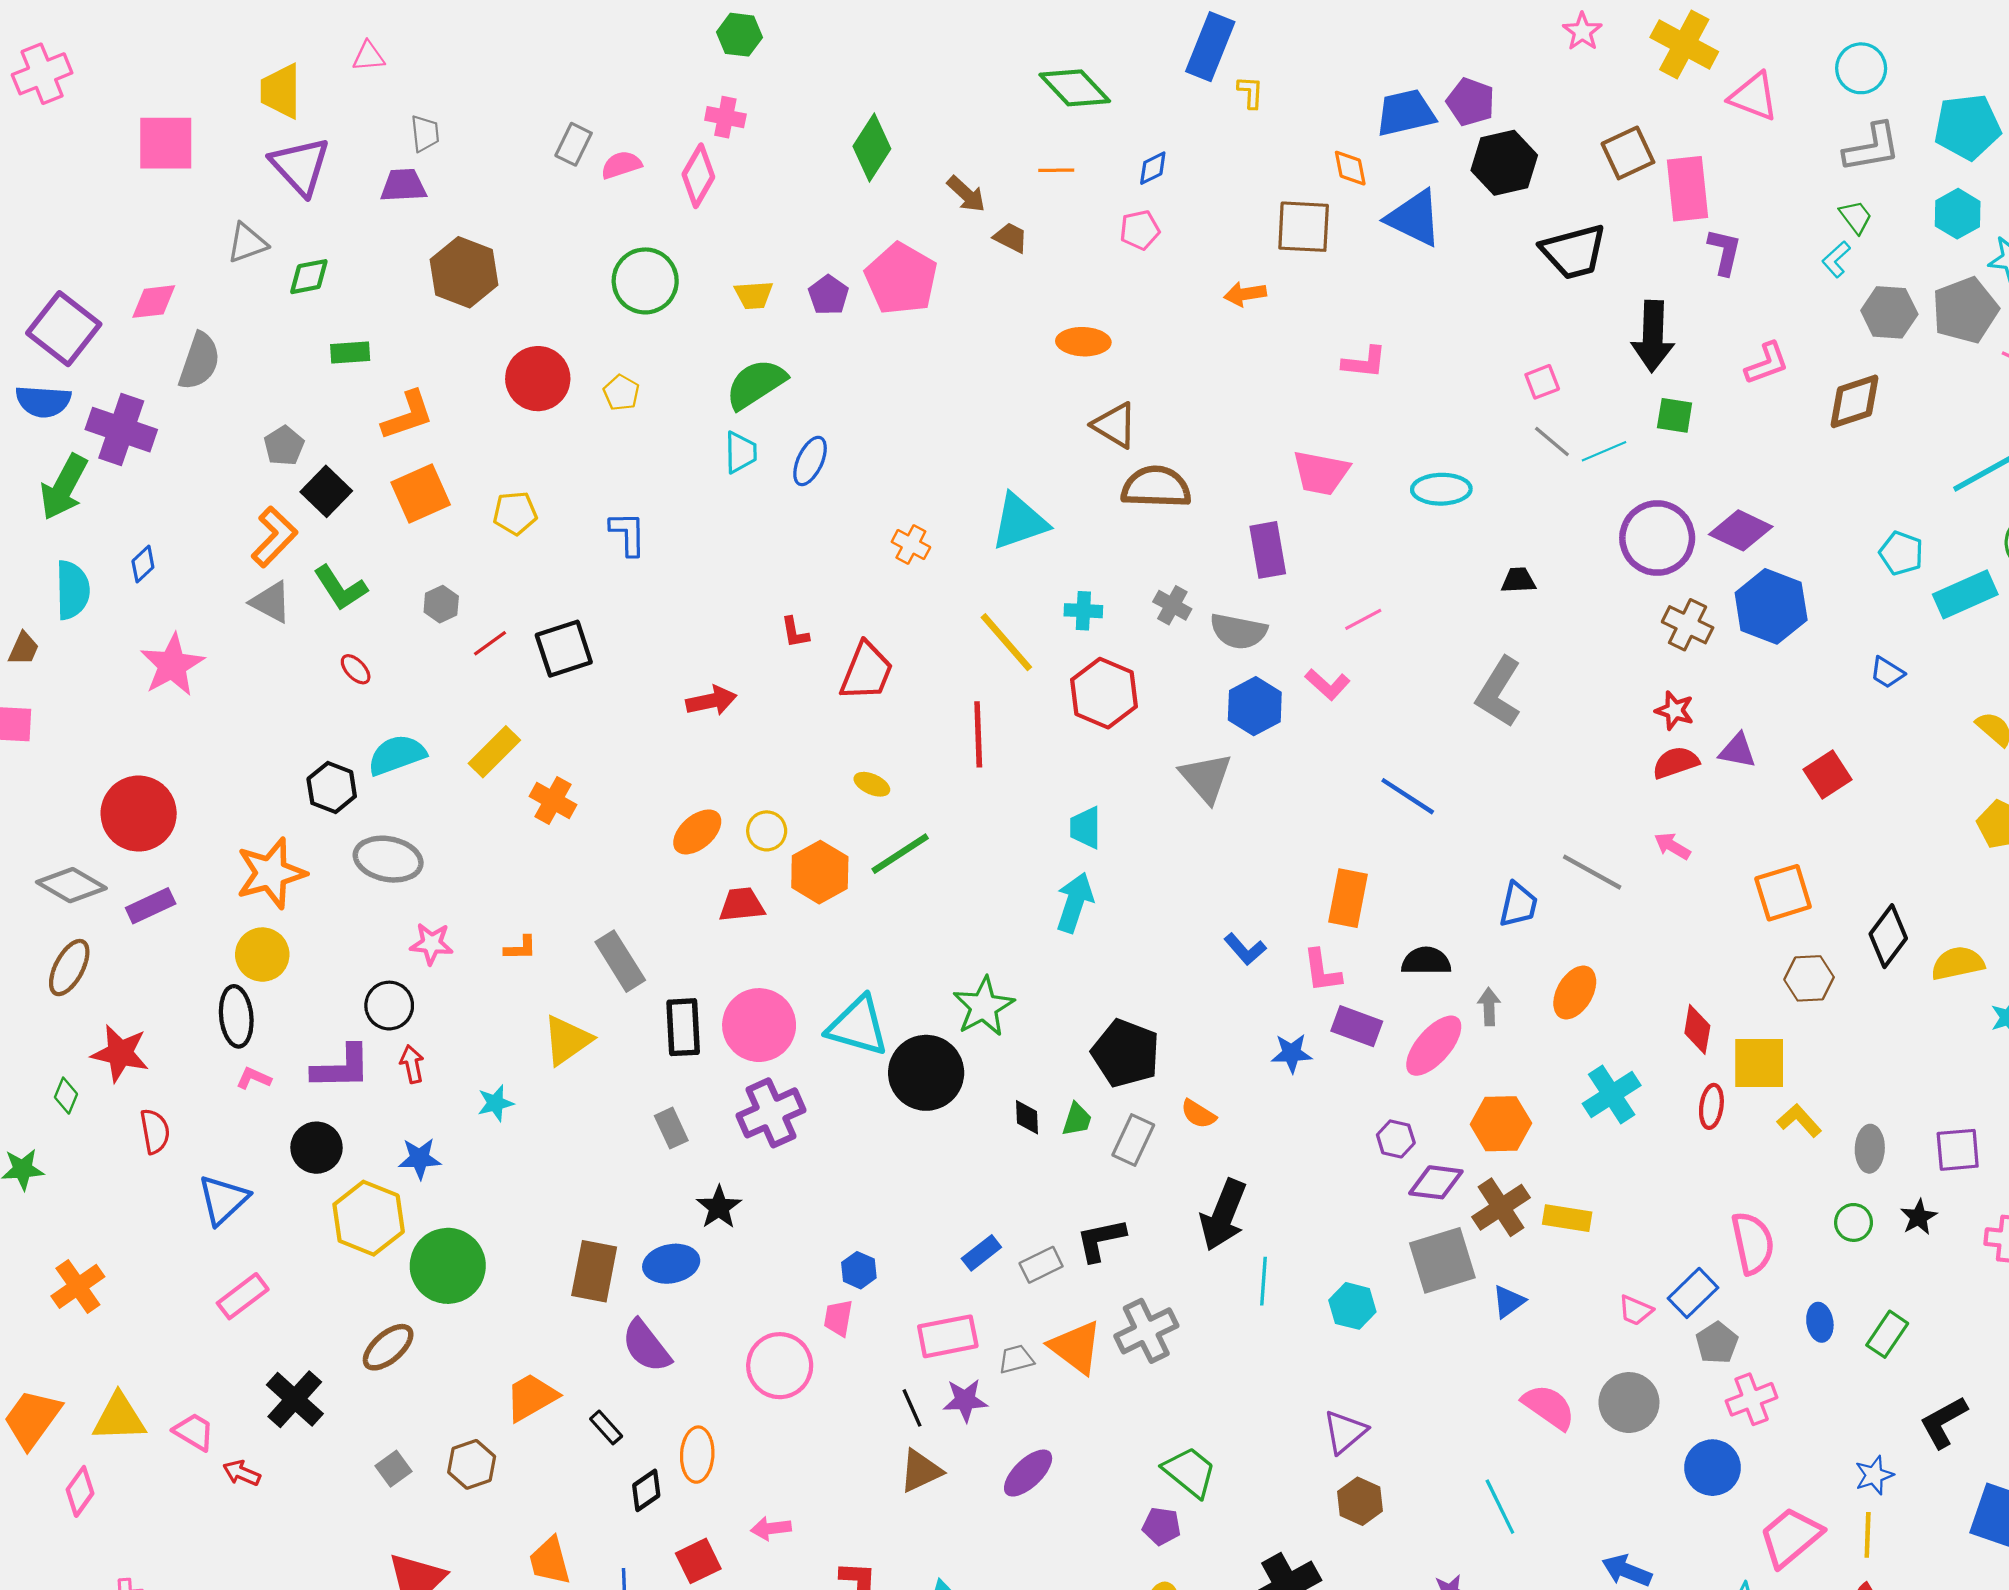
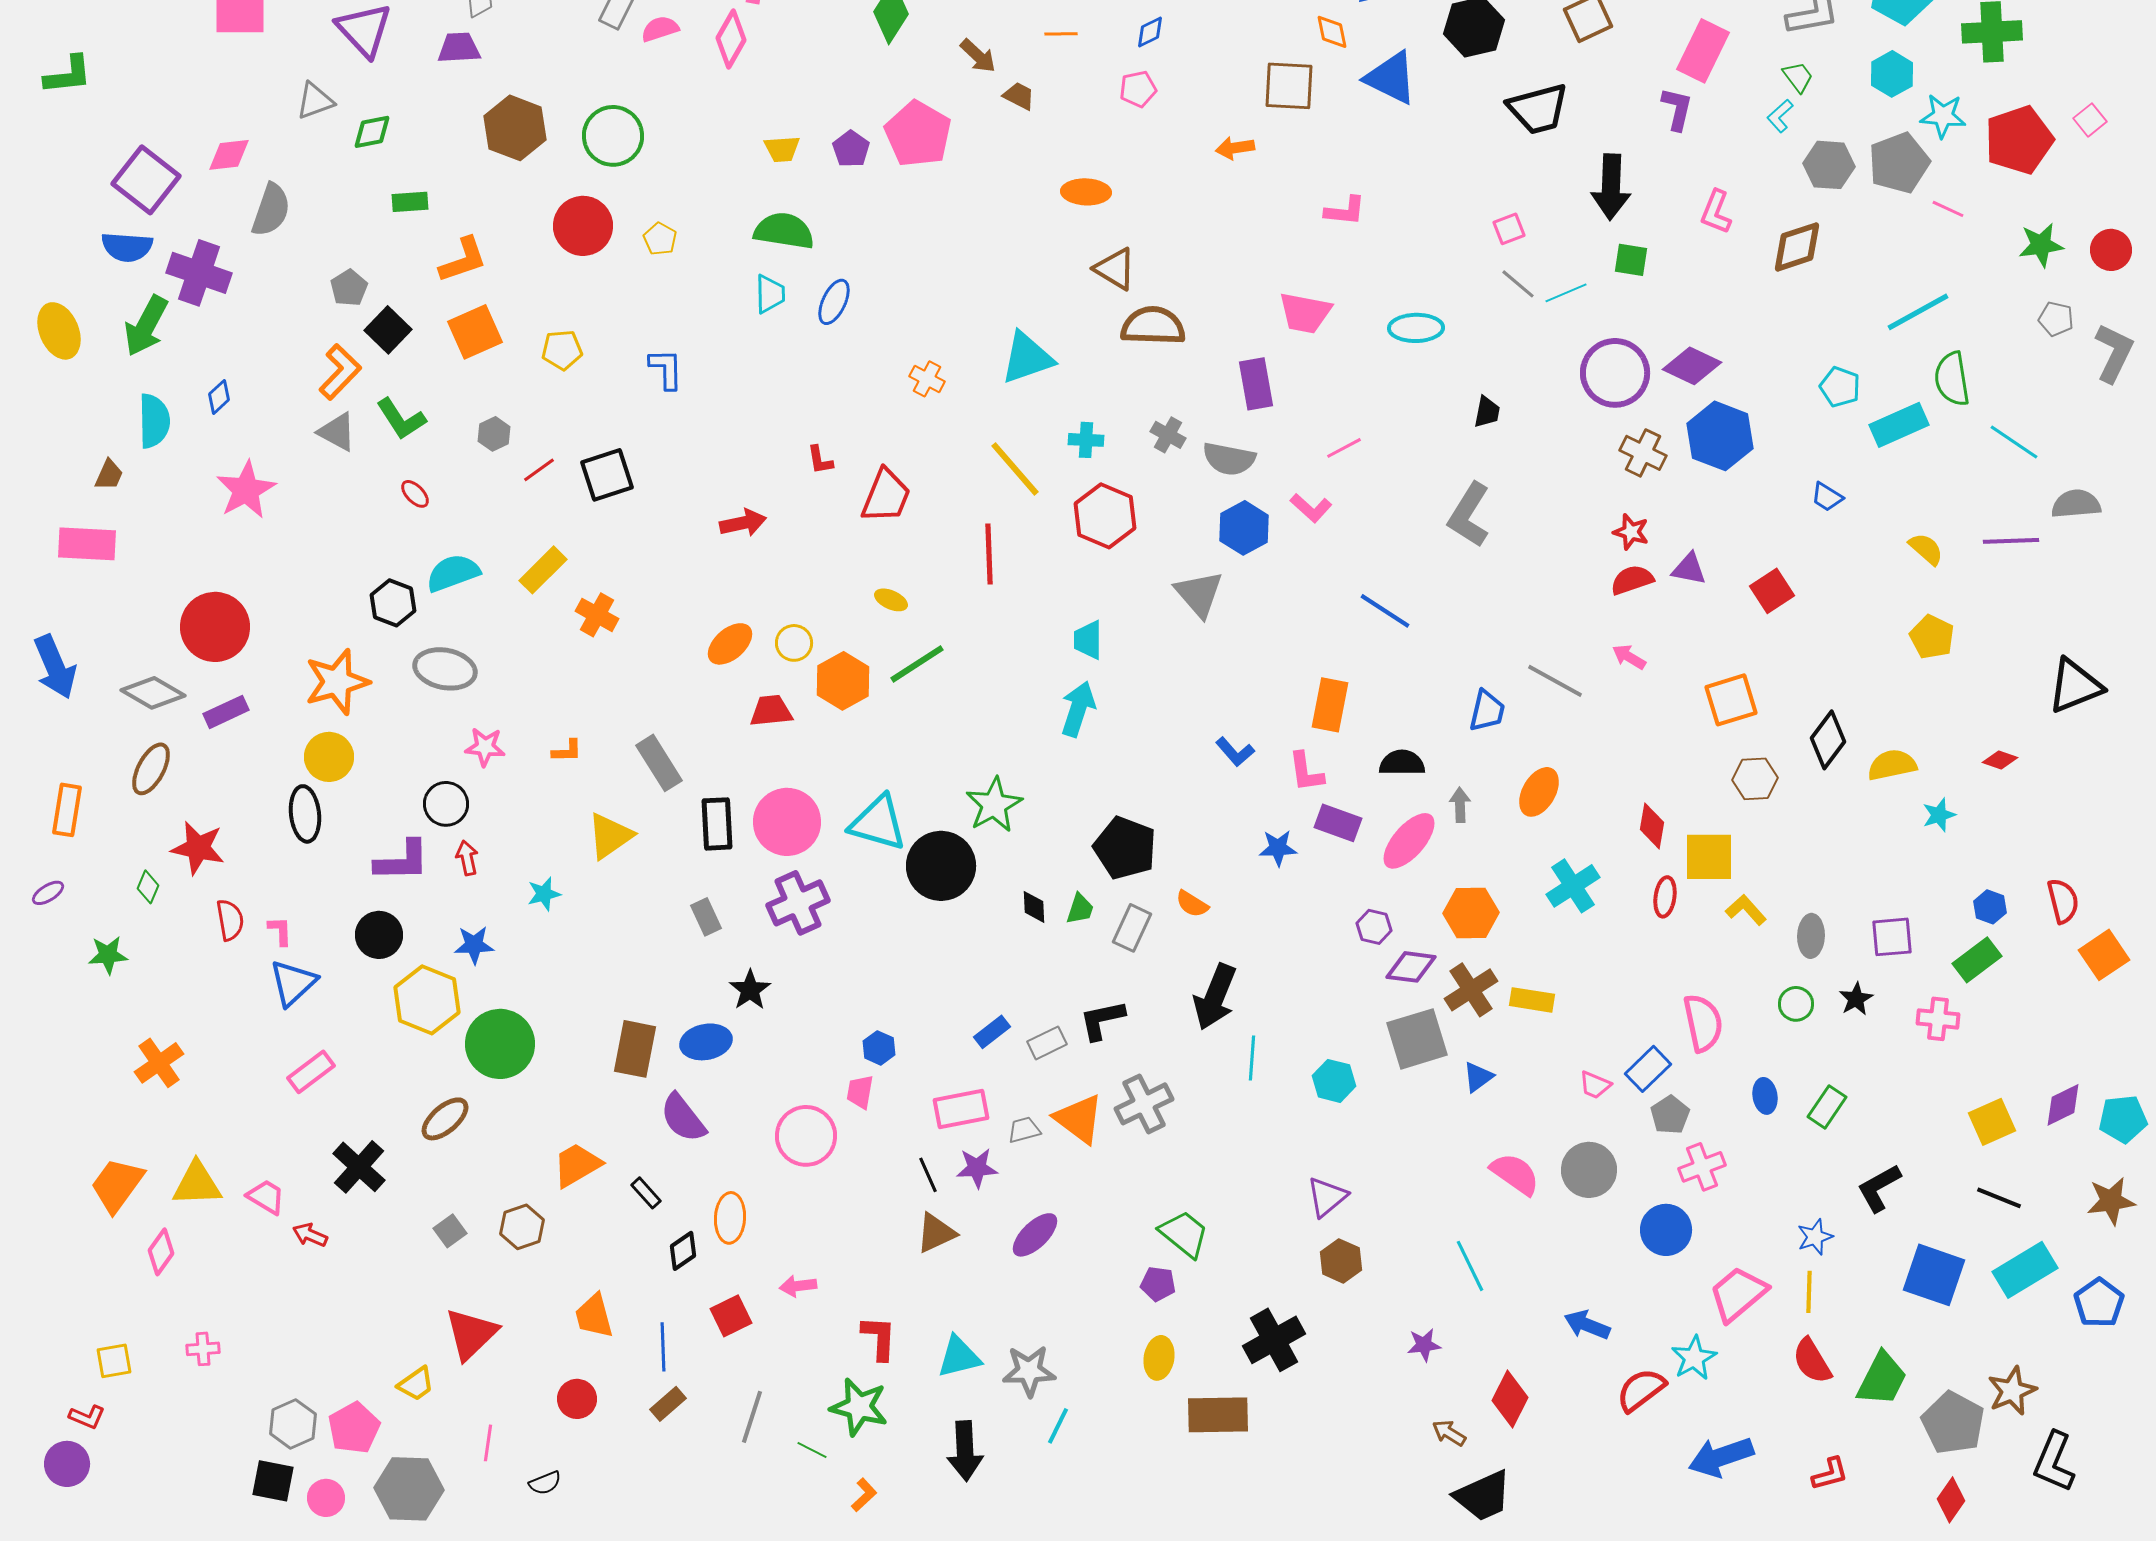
pink rectangle: (1688, 189) -> (1703, 51), moved, turned 32
green circle: (645, 281) -> (613, 136), moved
pink L-shape: (1767, 363) -> (1716, 212), turned 132
green semicircle: (756, 384) -> (784, 231), turned 42
black trapezoid: (1518, 580) -> (1487, 412), turned 104
pink L-shape: (254, 1078) -> (280, 931), moved, turned 64

